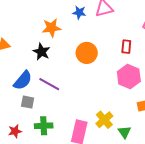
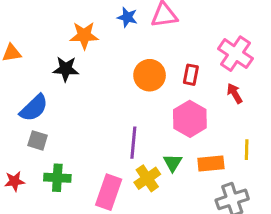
black star: (41, 52) -> (66, 69), turned -30
orange circle: (87, 53) -> (150, 75), moved
purple line: (49, 84) -> (133, 143), moved, turned 60
green triangle: (124, 132) -> (173, 163), moved

